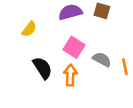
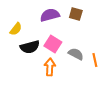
black semicircle: (42, 68) -> (30, 47), moved, turned 108

